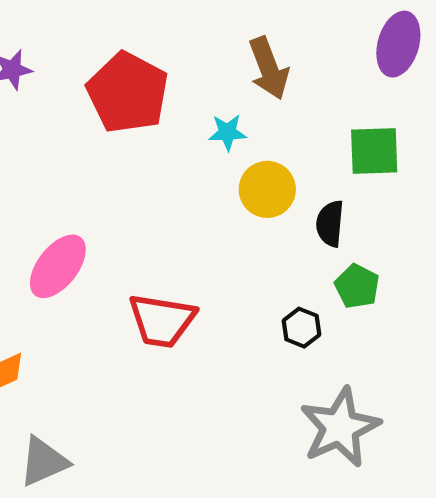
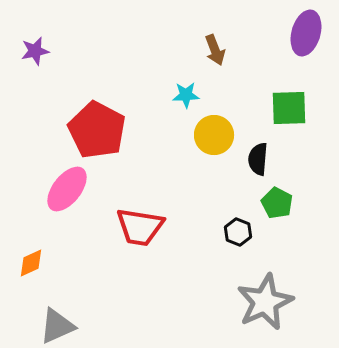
brown arrow: (269, 68) -> (215, 50), size x0.7
red pentagon: (128, 93) -> (97, 130), moved

